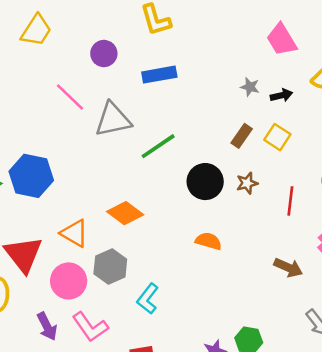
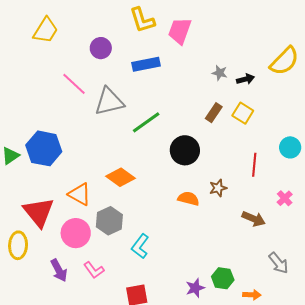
pink trapezoid: (282, 40) -> (180, 31), moved, turned 52
brown star: (247, 183) -> (218, 188), moved
pink L-shape: (90, 327) -> (94, 270), size x0.7

